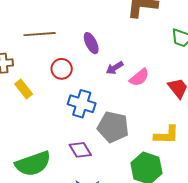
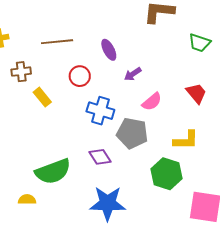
pink semicircle: (139, 77) -> (152, 102), moved

